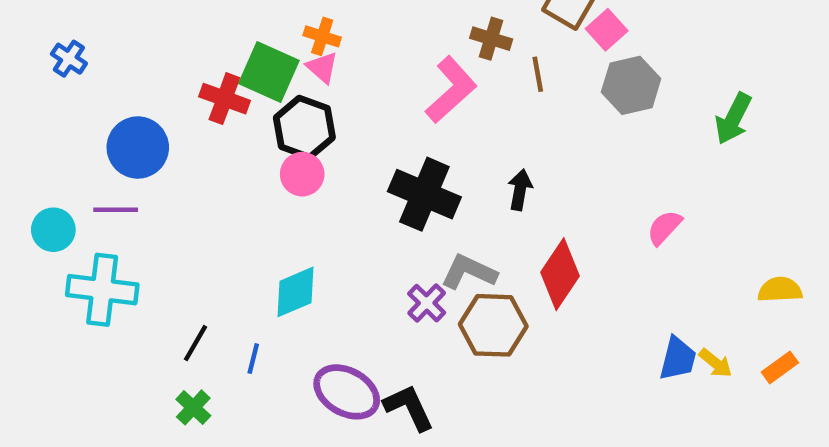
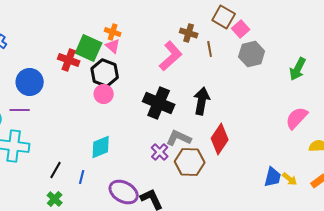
black arrow: (520, 190) -> (202, 101), size x1.5
pink semicircle: (664, 227) -> (297, 118), moved, size x1.4

